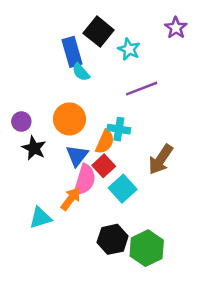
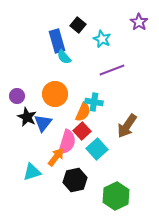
black square: (99, 32) -> (78, 25), size x0.7
blue triangle: (77, 156) -> (43, 123), moved
black hexagon: (113, 239) -> (75, 180), moved

